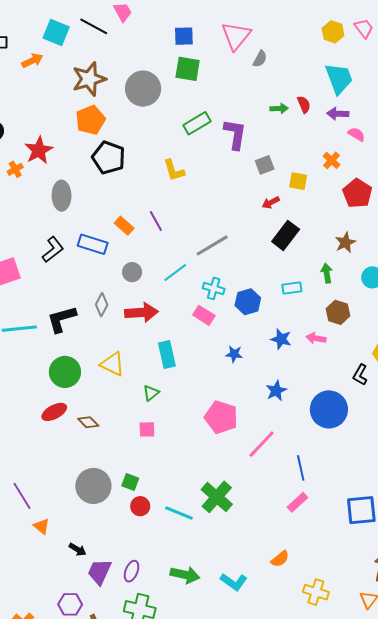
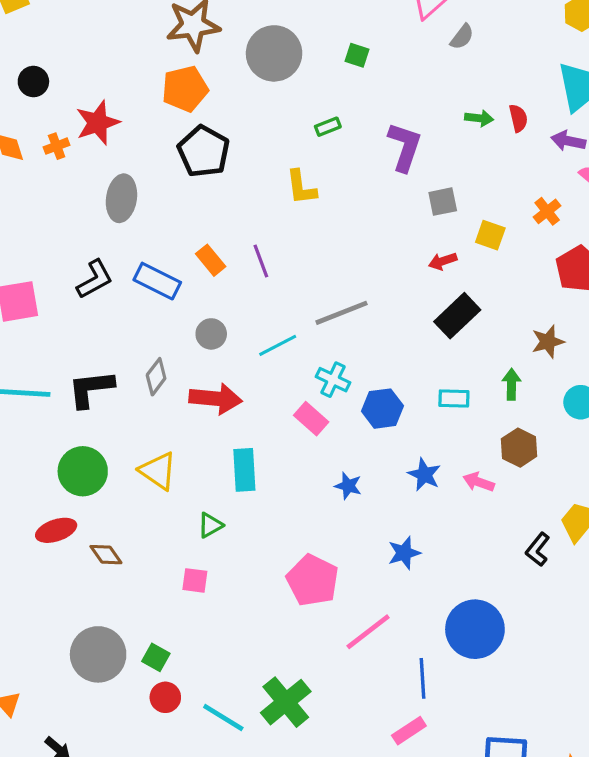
green square: (188, 69) -> (357, 55), moved, size x0.6
green rectangle: (197, 123) -> (328, 127), moved, size x0.6
blue circle: (329, 409) -> (475, 629), moved

